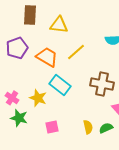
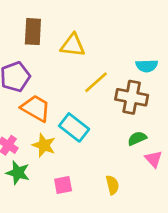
orange trapezoid: (47, 57) -> (36, 108), moved
brown cross: (102, 84) -> (132, 97), moved
green semicircle: (106, 128) -> (137, 138), moved

